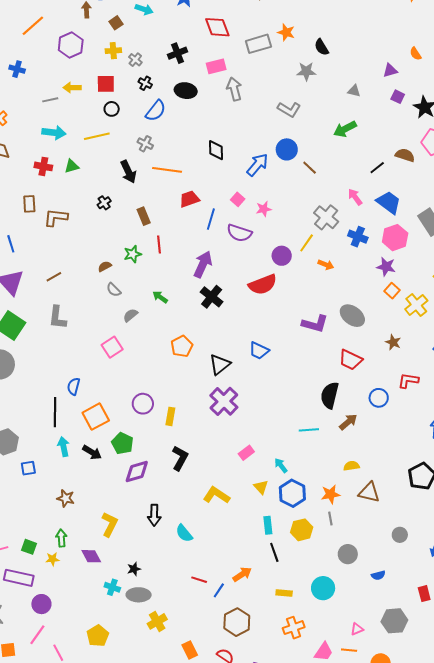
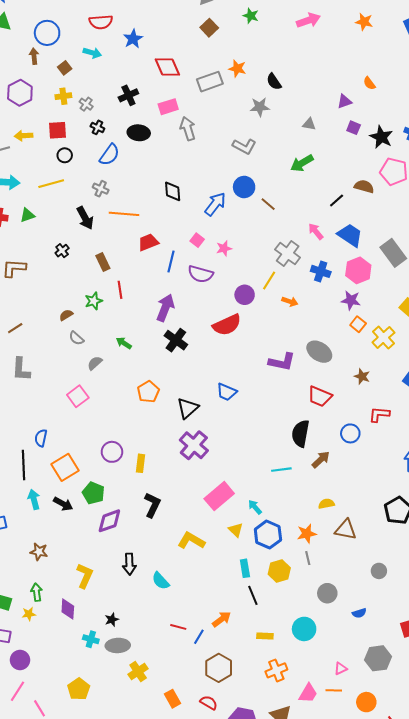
pink rectangle: (246, 453) -> (219, 496), size x1.8
purple diamond: (91, 556) -> (68, 609), turned 35

